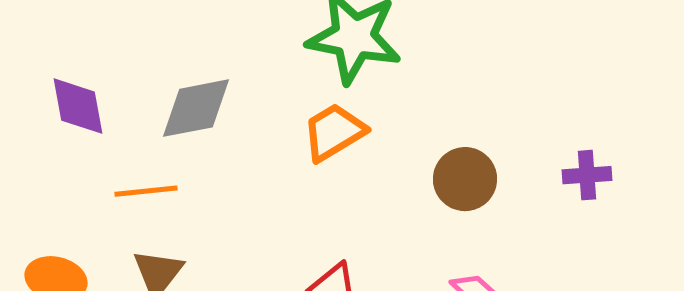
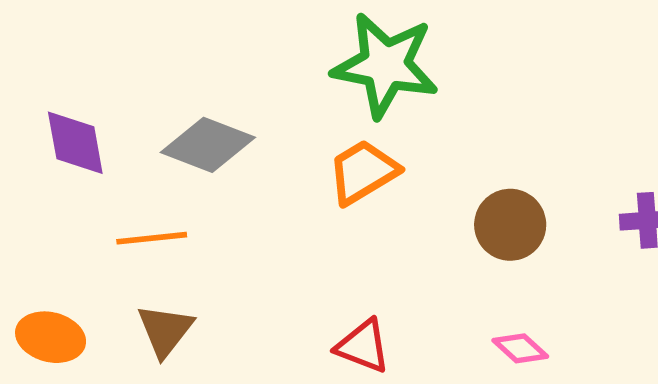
gray diamond: (196, 108) -> (208, 145), turned 32

